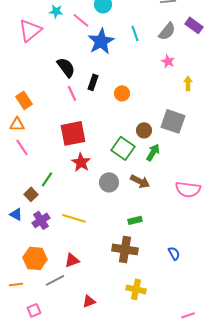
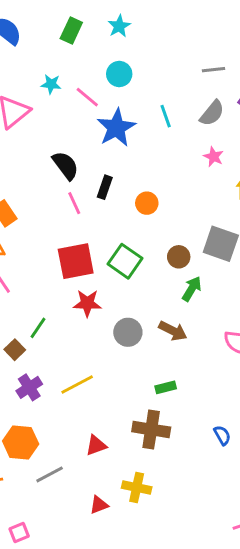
green square: (123, 148) -> (125, 261), moved
red star: (81, 162) -> (87, 303), turned -30
yellow line: (74, 218) -> (77, 384), turned -45
red triangle: (72, 260) -> (96, 445), moved
yellow cross: (136, 289) -> (137, 488), moved
pink square: (34, 310) -> (19, 532), moved

